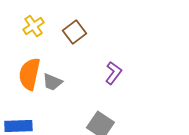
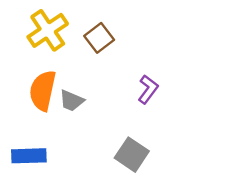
yellow cross: (33, 26) -> (48, 30), size x1.5

